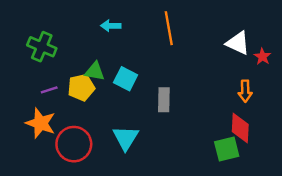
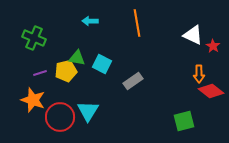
gray rectangle: (164, 100) -> (133, 81), turned 54
red diamond: (240, 128) -> (211, 91), moved, turned -55
cyan triangle: (126, 138) -> (88, 111), moved

